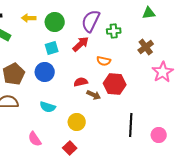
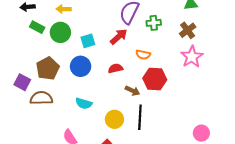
green circle: (55, 22) -> (60, 32), moved
brown cross: (146, 47) -> (188, 30), moved
pink star: (163, 72) -> (192, 57), moved
red semicircle: (81, 82) -> (116, 68), moved
black line: (131, 125) -> (140, 117), moved

